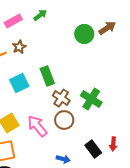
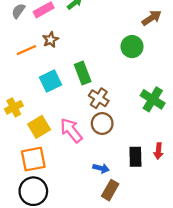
green circle: (84, 34) -> (132, 47), moved
green cross: (91, 99) -> (153, 99), moved
black rectangle: (93, 149) -> (135, 157), turned 36

